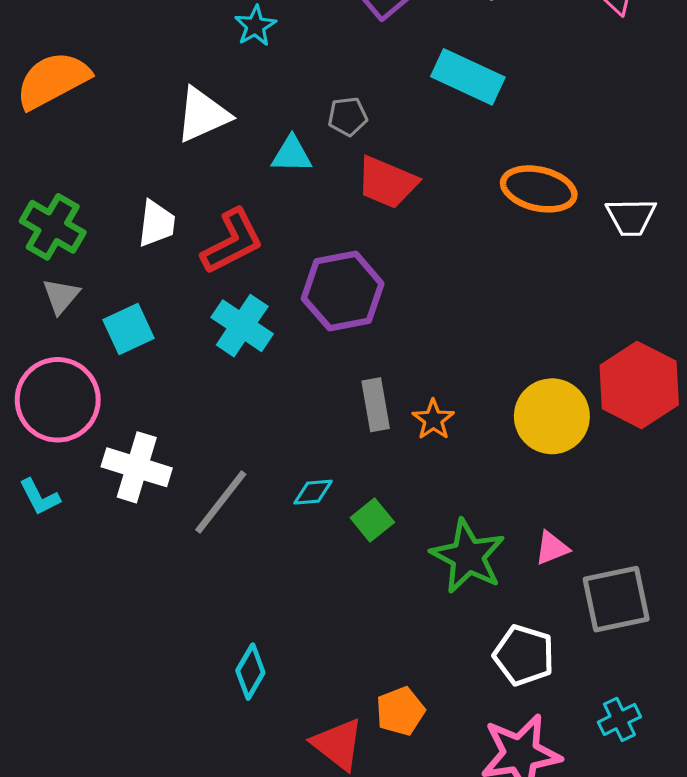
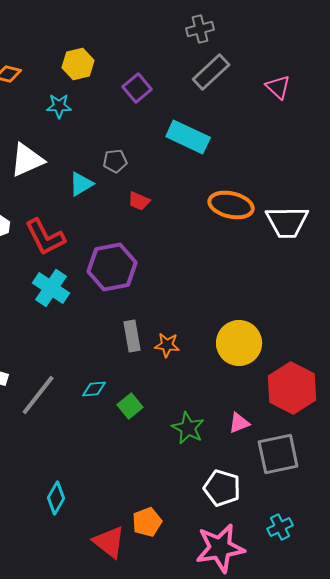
cyan star: (255, 26) -> (59, 106), turned 30
cyan triangle: (292, 154) -> (81, 184), turned -32
red trapezoid: (387, 182) -> (139, 201), size x0.6
white trapezoid: (631, 217) -> (287, 222), size x1.4
red L-shape: (232, 242) -> (45, 237), turned 90
red hexagon: (639, 385) -> (292, 388), moved
orange star: (433, 420) -> (167, 345), turned -30
green star: (468, 556) -> (188, 428), size x0.7

